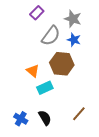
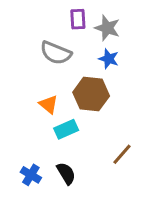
purple rectangle: (37, 13) -> (78, 19), moved, turned -48
gray semicircle: (51, 36) -> (56, 53), moved, turned 75
brown line: (79, 114) -> (122, 154), moved

